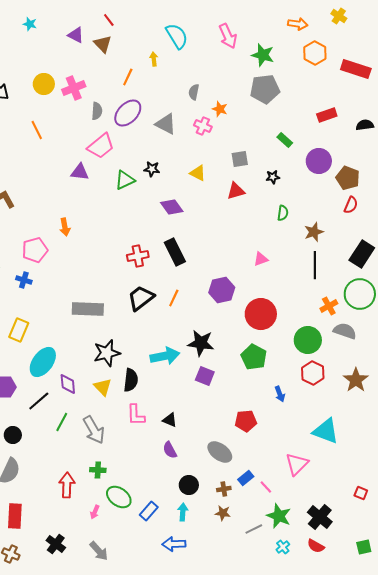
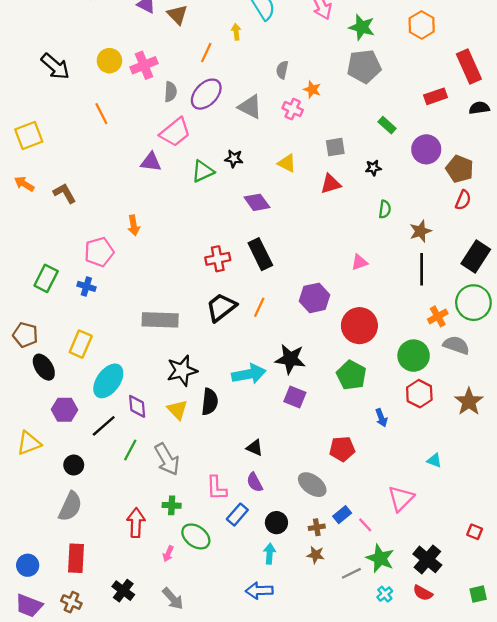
red rectangle: (356, 69) -> (469, 66), moved, turned 48
pink L-shape: (136, 415) -> (217, 488), moved
cyan triangle: (326, 431) -> (434, 460), size x0.5
blue rectangle: (149, 511) -> (237, 515), moved

